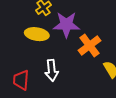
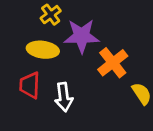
red trapezoid: (21, 80) -> (30, 85), moved

